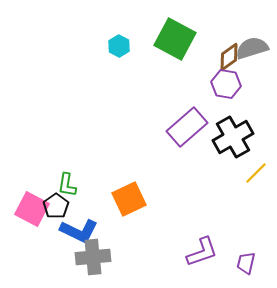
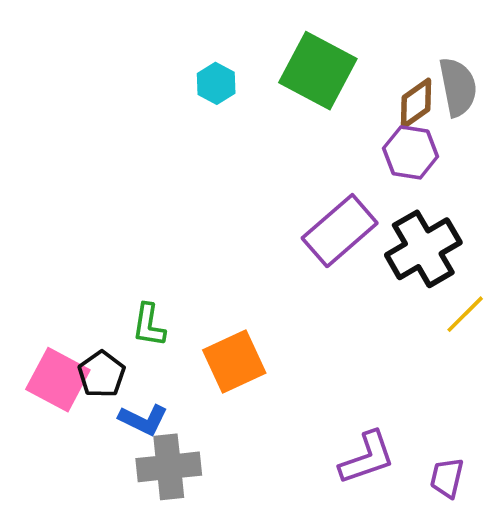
gray semicircle: (252, 48) -> (458, 87), turned 96
green L-shape: (67, 185) -> (149, 325), moved
blue L-shape: (79, 231) -> (143, 420), size x0.7

